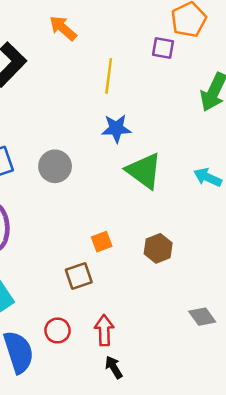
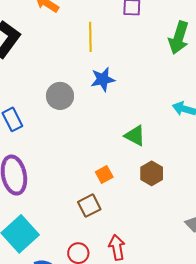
gray circle: (55, 166) -> (60, 96), moved
green triangle: (144, 171) -> (135, 136), moved, size x0.7

